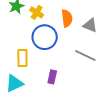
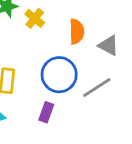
blue circle: (45, 37) -> (59, 75), moved
gray line: (85, 56) -> (97, 88), turned -65

